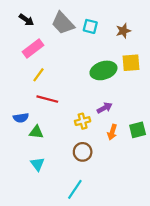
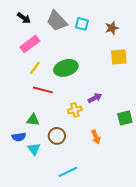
green ellipse: (103, 70) -> (66, 68), moved
blue semicircle: (21, 118) -> (19, 137), moved
orange arrow: (112, 132) -> (96, 137), moved, turned -40
brown circle: (83, 152) -> (57, 136), moved
cyan line: (75, 189) -> (68, 172), turned 30

